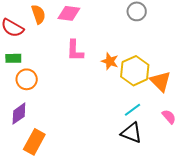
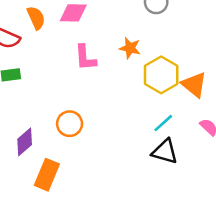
orange star: (110, 61) -> (130, 48), moved
orange circle: (27, 79) -> (70, 124), moved

